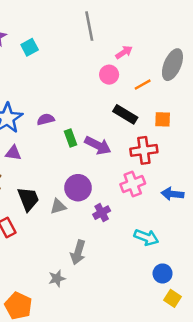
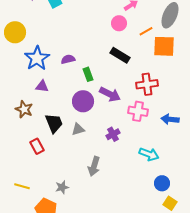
black rectangle: (125, 114) -> (120, 55), moved
orange square: (163, 119) -> (164, 46), moved, size x1.6
purple arrow: (98, 145) -> (110, 94), moved
pink cross: (133, 184) -> (138, 111), turned 30
purple circle: (78, 188) -> (83, 101), moved
gray star: (57, 278) -> (62, 187), moved

